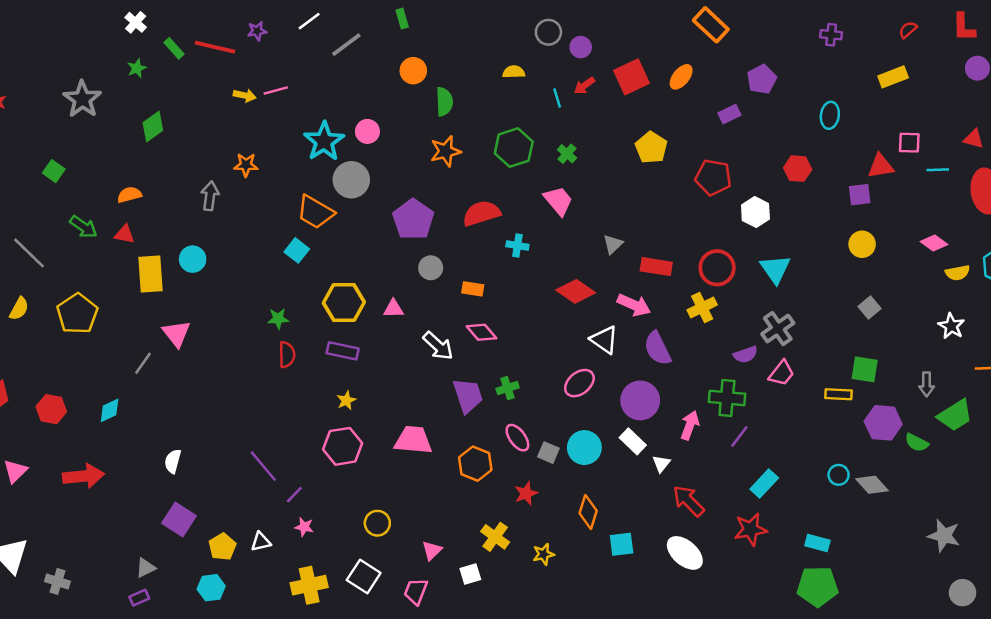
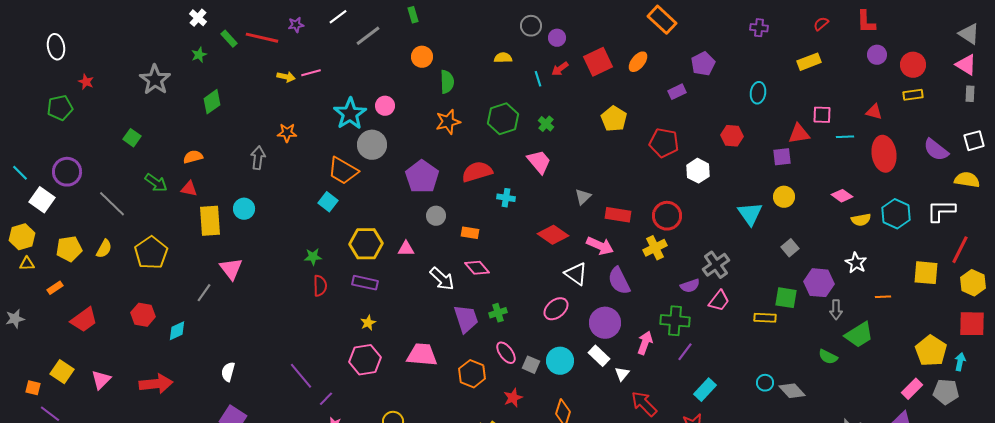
cyan triangle: (775, 269) -> (750, 214), moved
red hexagon: (51, 409) -> (143, 315), moved
purple hexagon: (883, 423) -> (819, 283), moved

